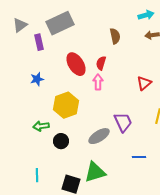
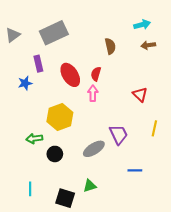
purple rectangle: (39, 42) -> (38, 64), moved
blue star: (37, 79) -> (25, 83), moved
red triangle: (144, 83) -> (140, 94), turned -35
green triangle: (95, 172) -> (90, 186), size x0.6

